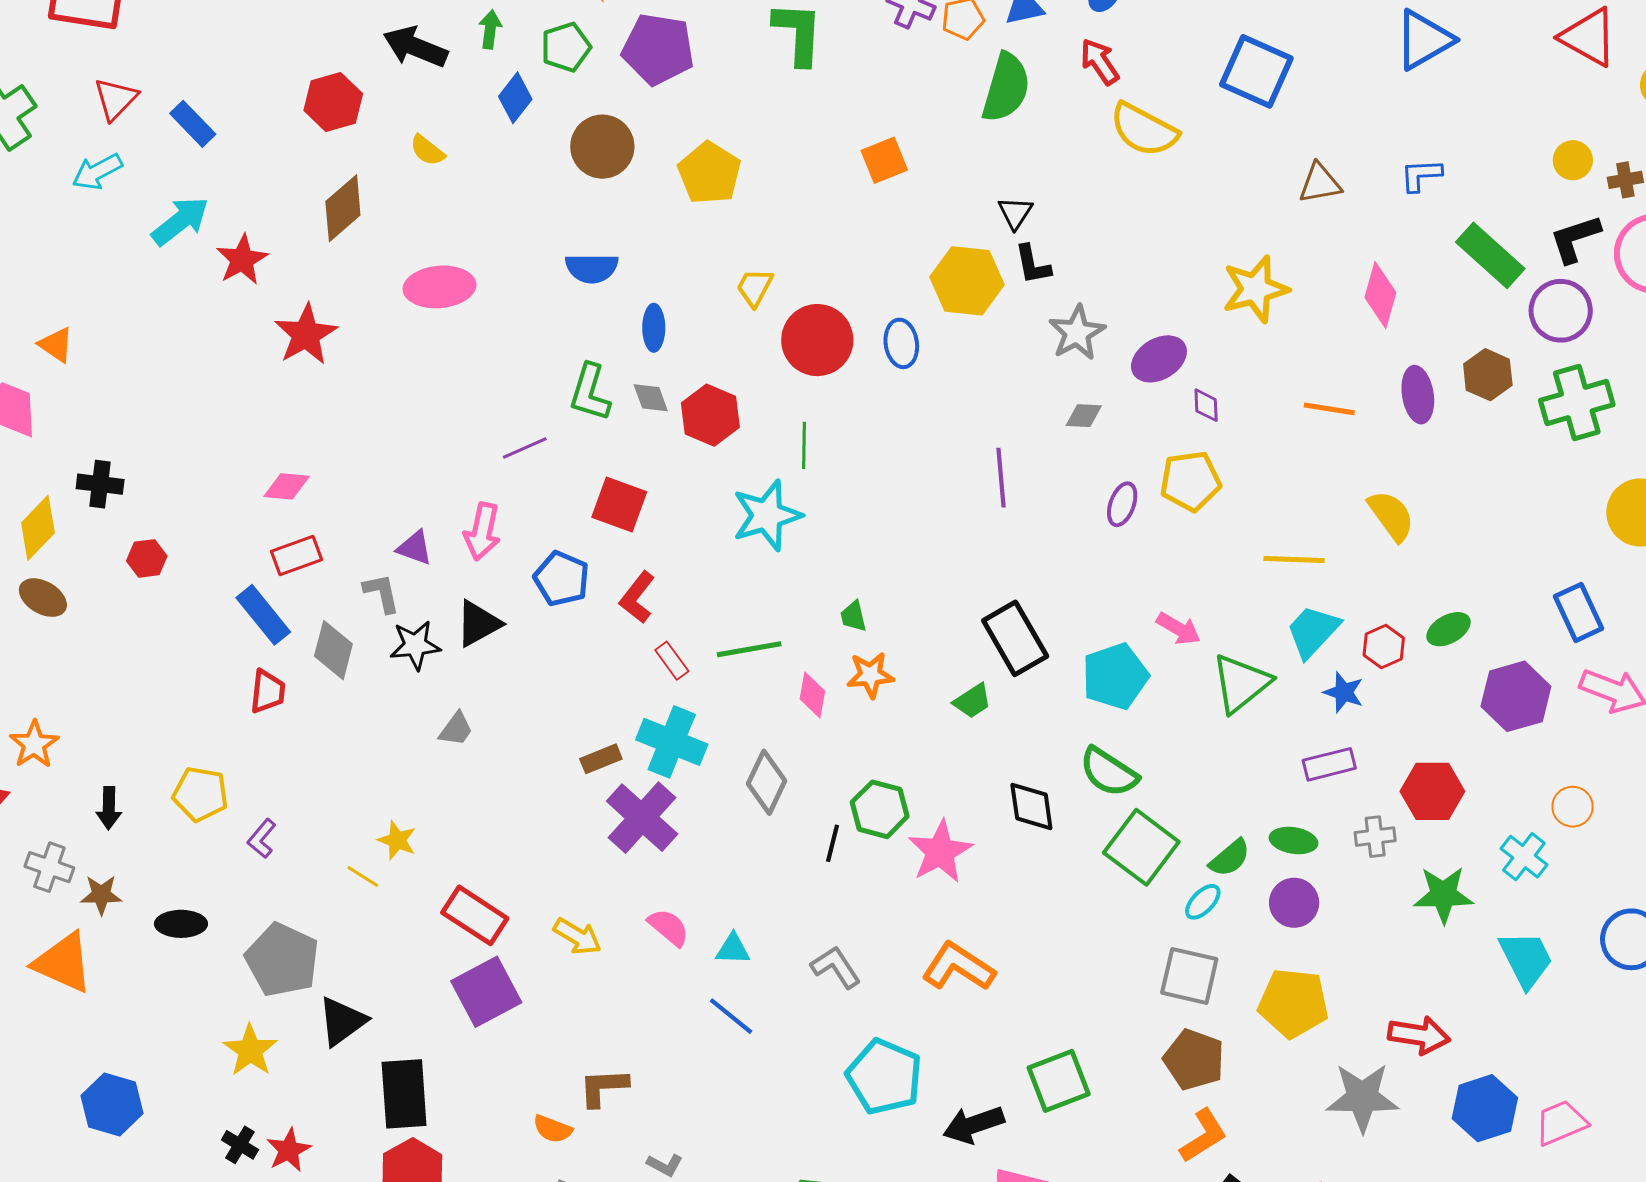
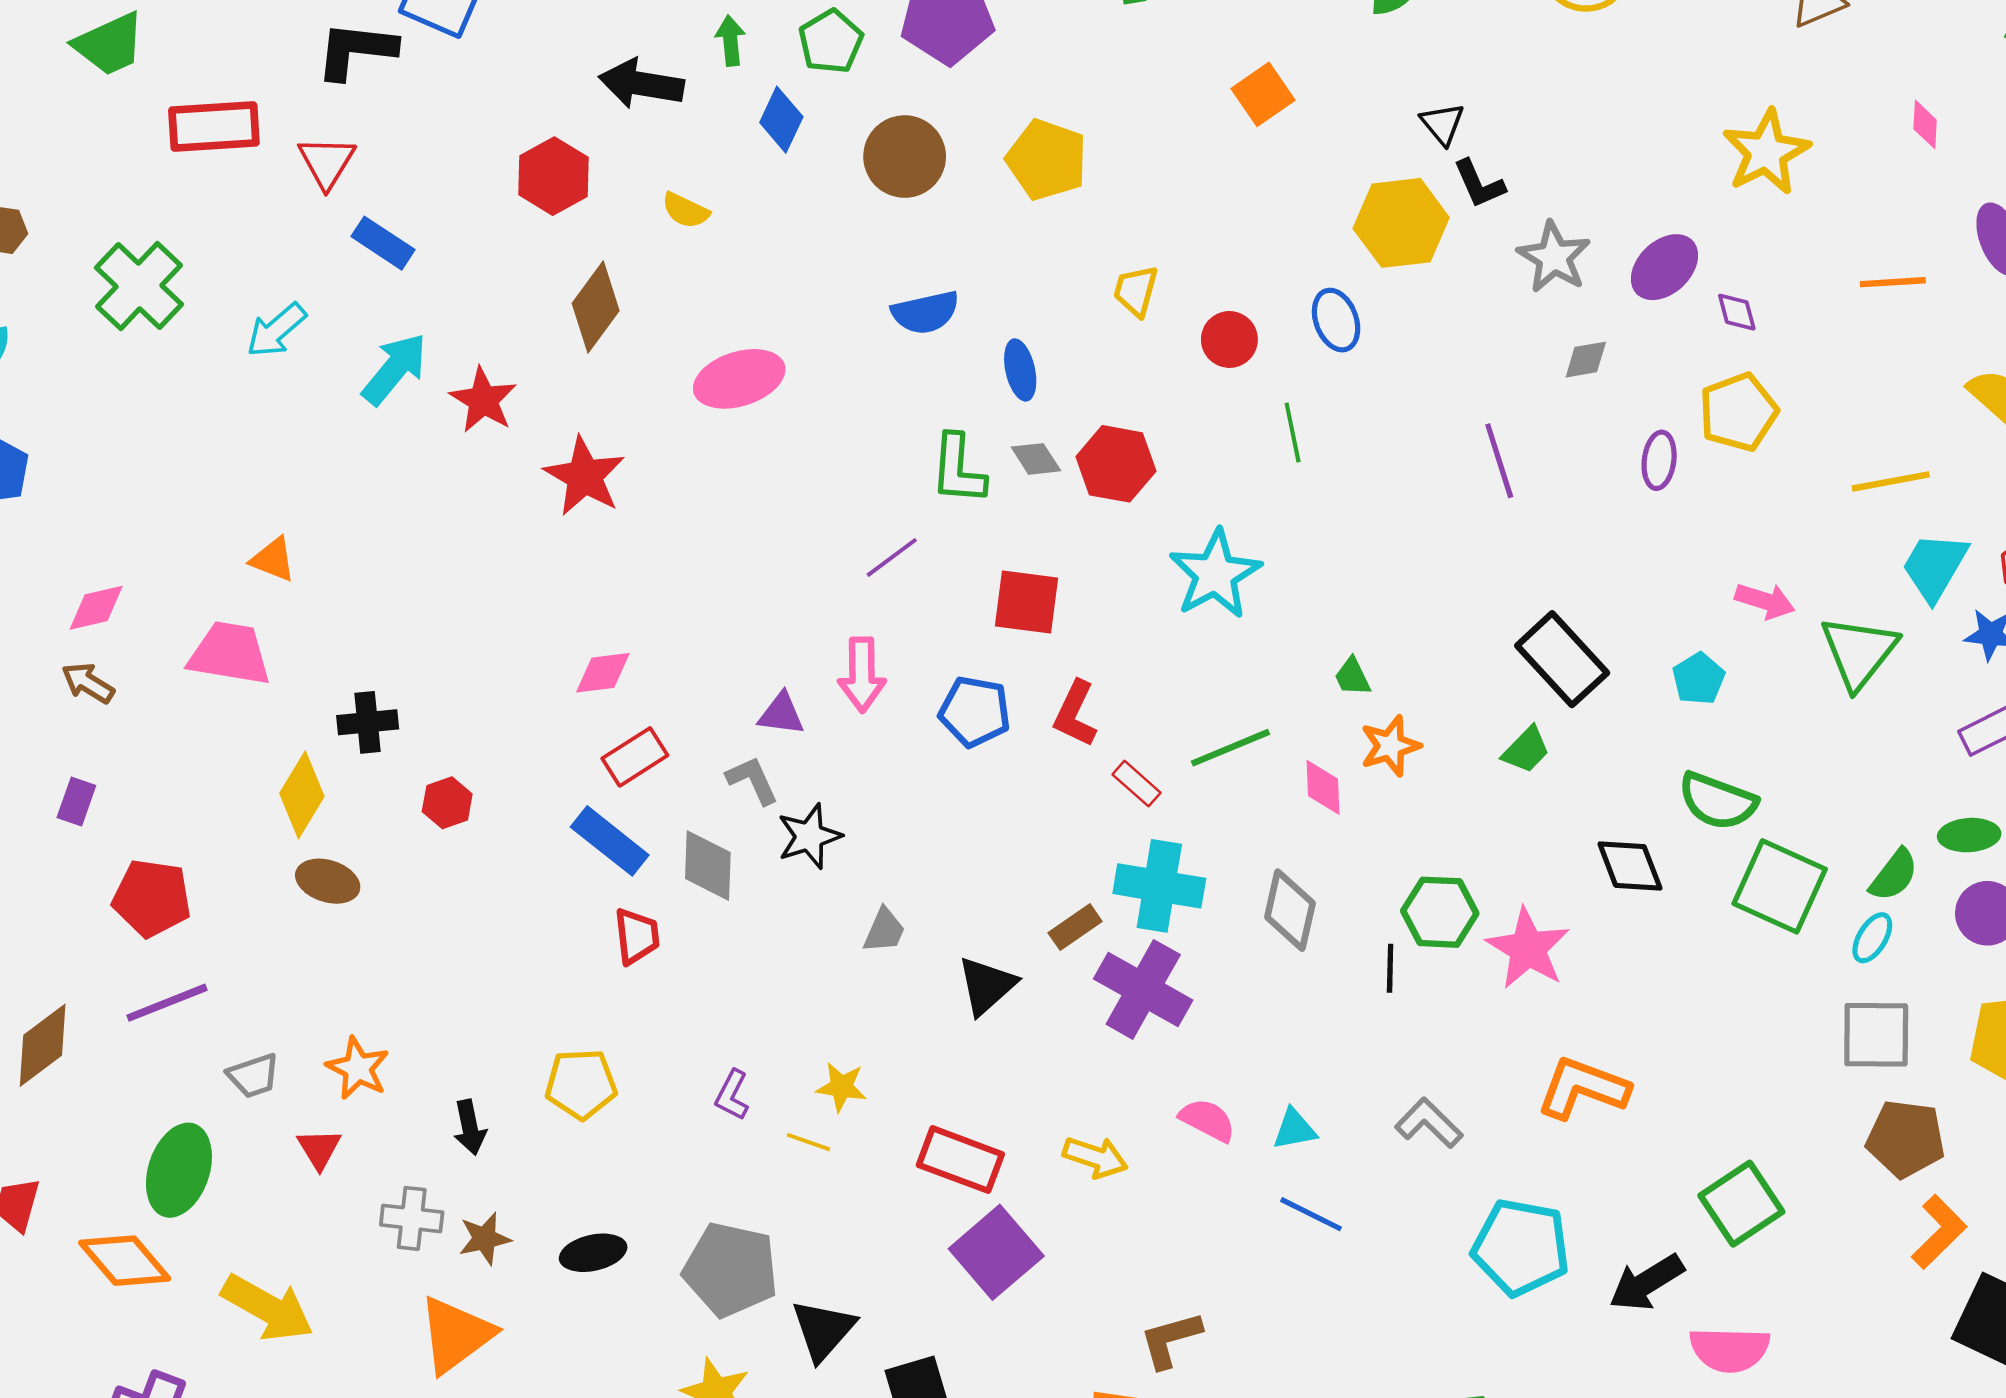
red triangle: (116, 99) -> (327, 162), moved
pink diamond: (1380, 295) -> (1925, 124), size x0.6
red circle: (817, 340) -> (1229, 339), size x0.6
green line: (804, 445) -> (1293, 432), moved
black triangle: (478, 624) -> (987, 986), moved
cyan pentagon: (1115, 676) -> (1699, 679), size x0.6
purple L-shape: (262, 839) -> (732, 1095), moved
orange triangle: (63, 963) -> (456, 1335), turned -48

